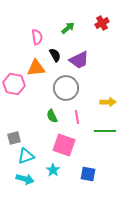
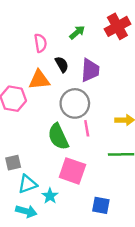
red cross: (102, 23) -> (117, 26), size x1.5
purple trapezoid: (79, 60) -> (90, 70), turned -60
green semicircle: (52, 116) -> (58, 137), size x1.6
pink line: (77, 117) -> (87, 128), moved
cyan star: (53, 170) -> (50, 196), moved

